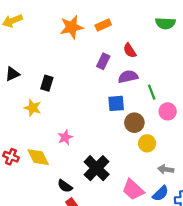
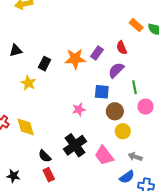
orange rectangle: (103, 25) -> (136, 25), moved, turned 56
orange star: (72, 27) -> (75, 59), moved
purple semicircle: (128, 77) -> (116, 70), turned -42
pink star: (65, 137) -> (79, 109), moved
pink trapezoid: (133, 190) -> (104, 155), moved

